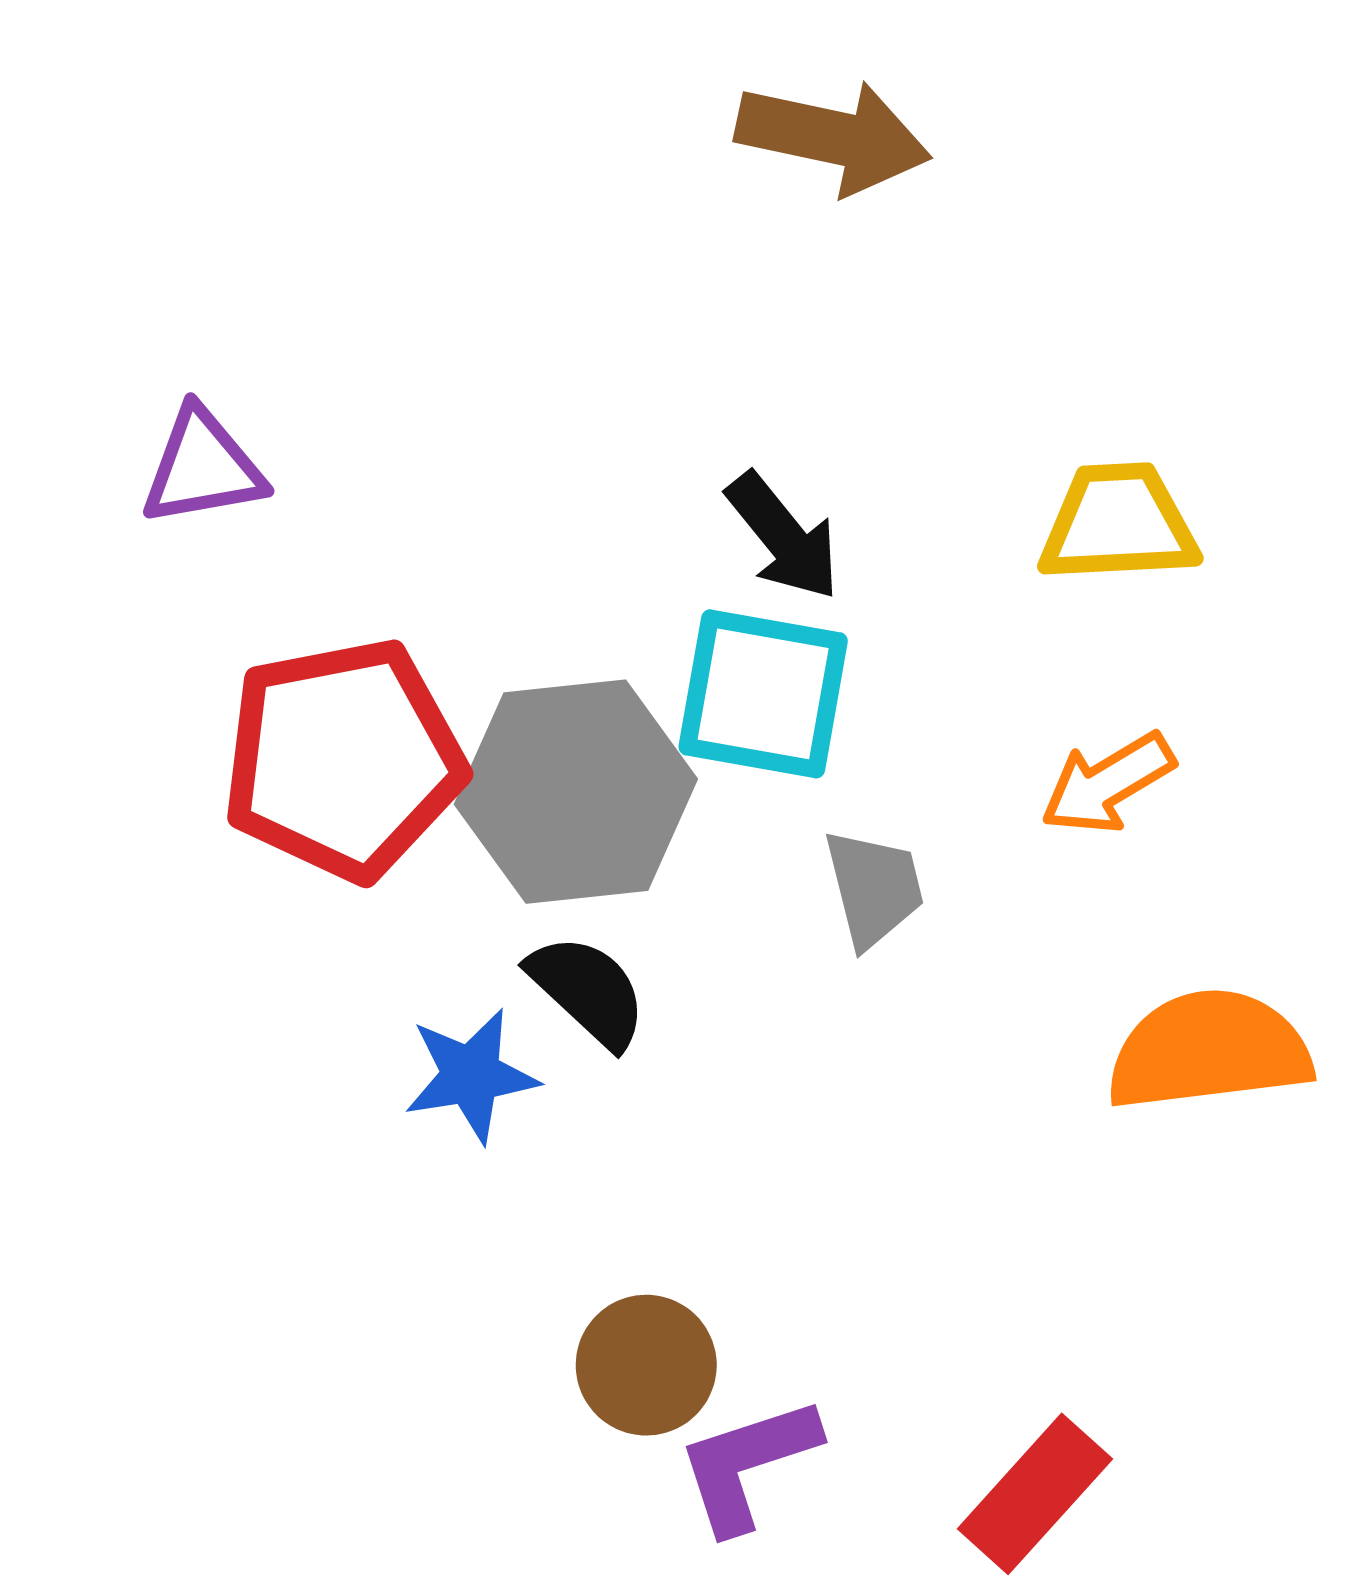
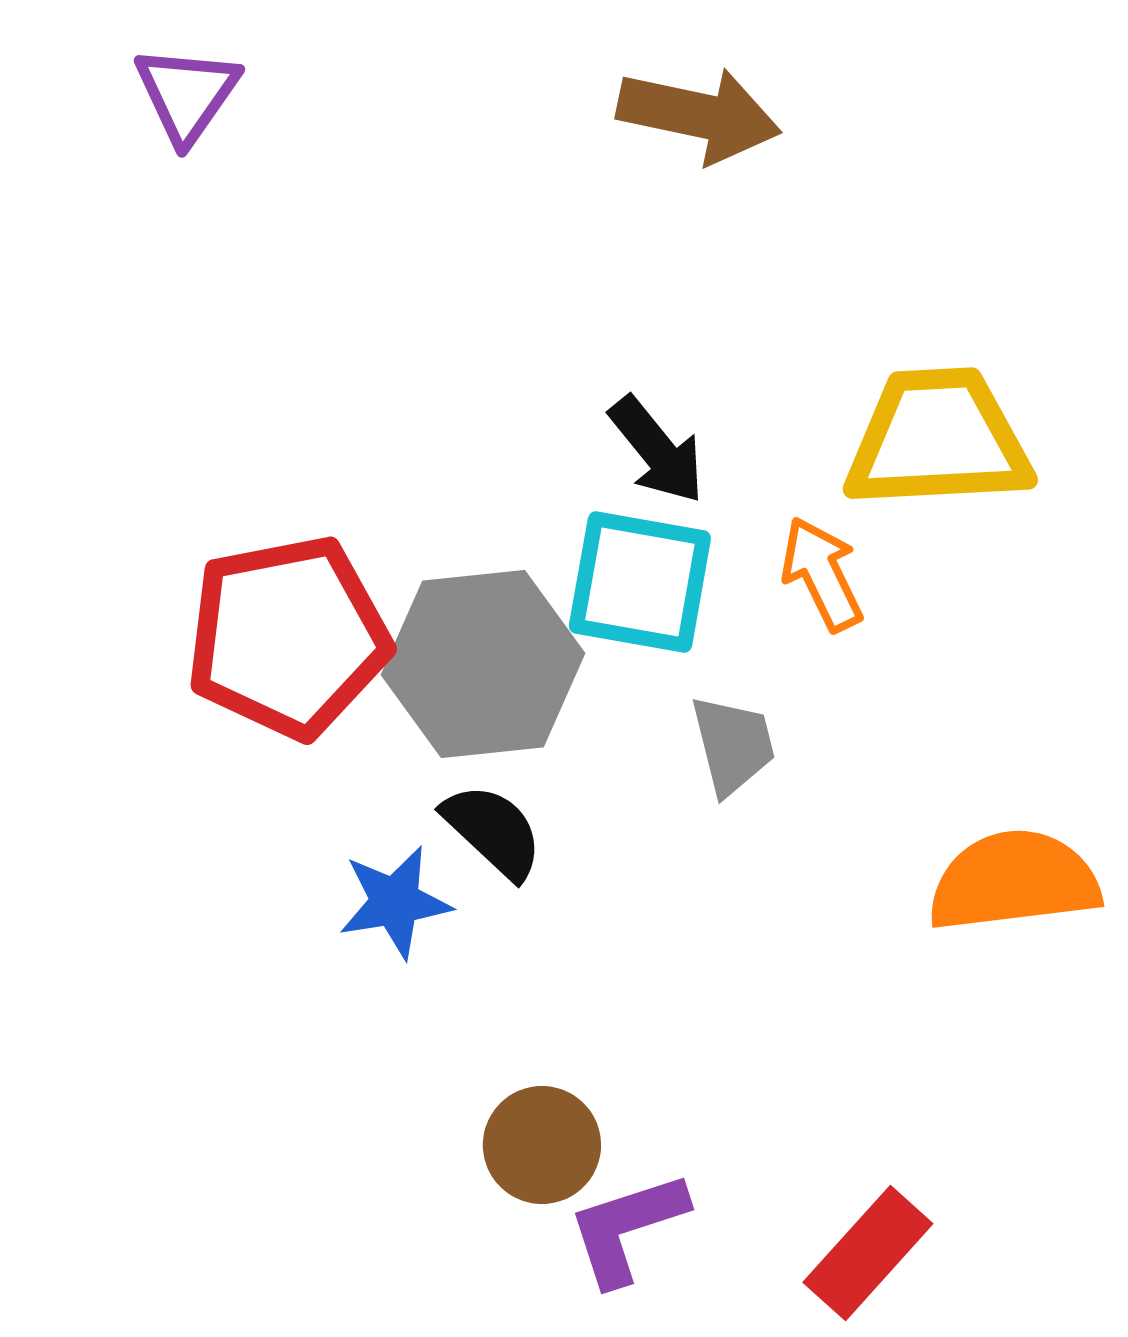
purple triangle: (203, 467) -> (187, 94), moved, turned -45
yellow trapezoid: (1118, 523) -> (938, 439), size x1.4
orange arrow: (1108, 783) -> (822, 574), moved, turned 95

